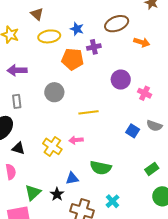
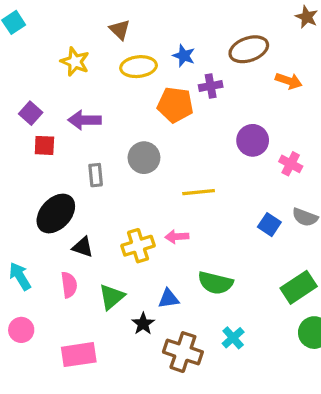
gray rectangle: (17, 101) -> (96, 175), moved
yellow cross: (52, 146) -> (138, 246), turned 36
green rectangle: (152, 169) -> (299, 287), size x1.5
green triangle: (33, 193) -> (112, 297), moved

